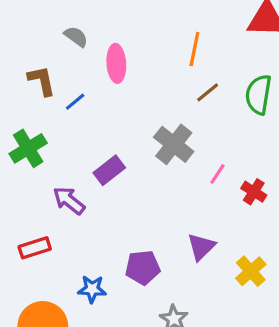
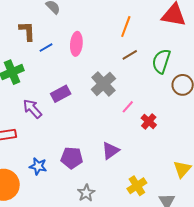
pink ellipse: (116, 63) -> (76, 44), moved
yellow cross: (251, 271) -> (137, 186), moved

